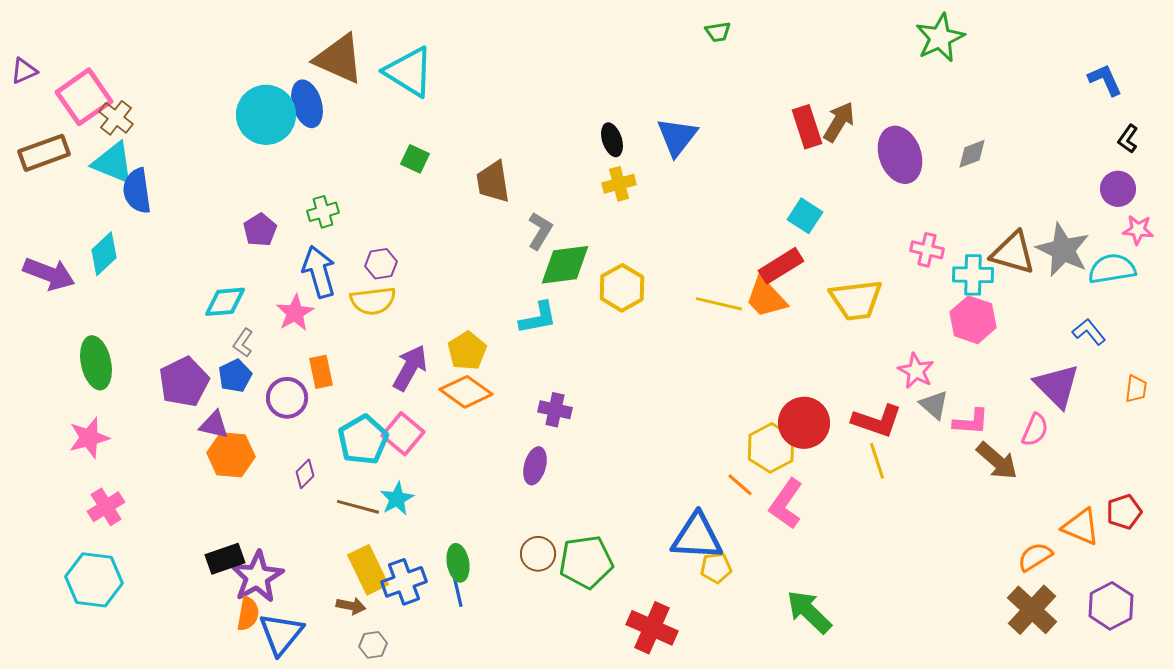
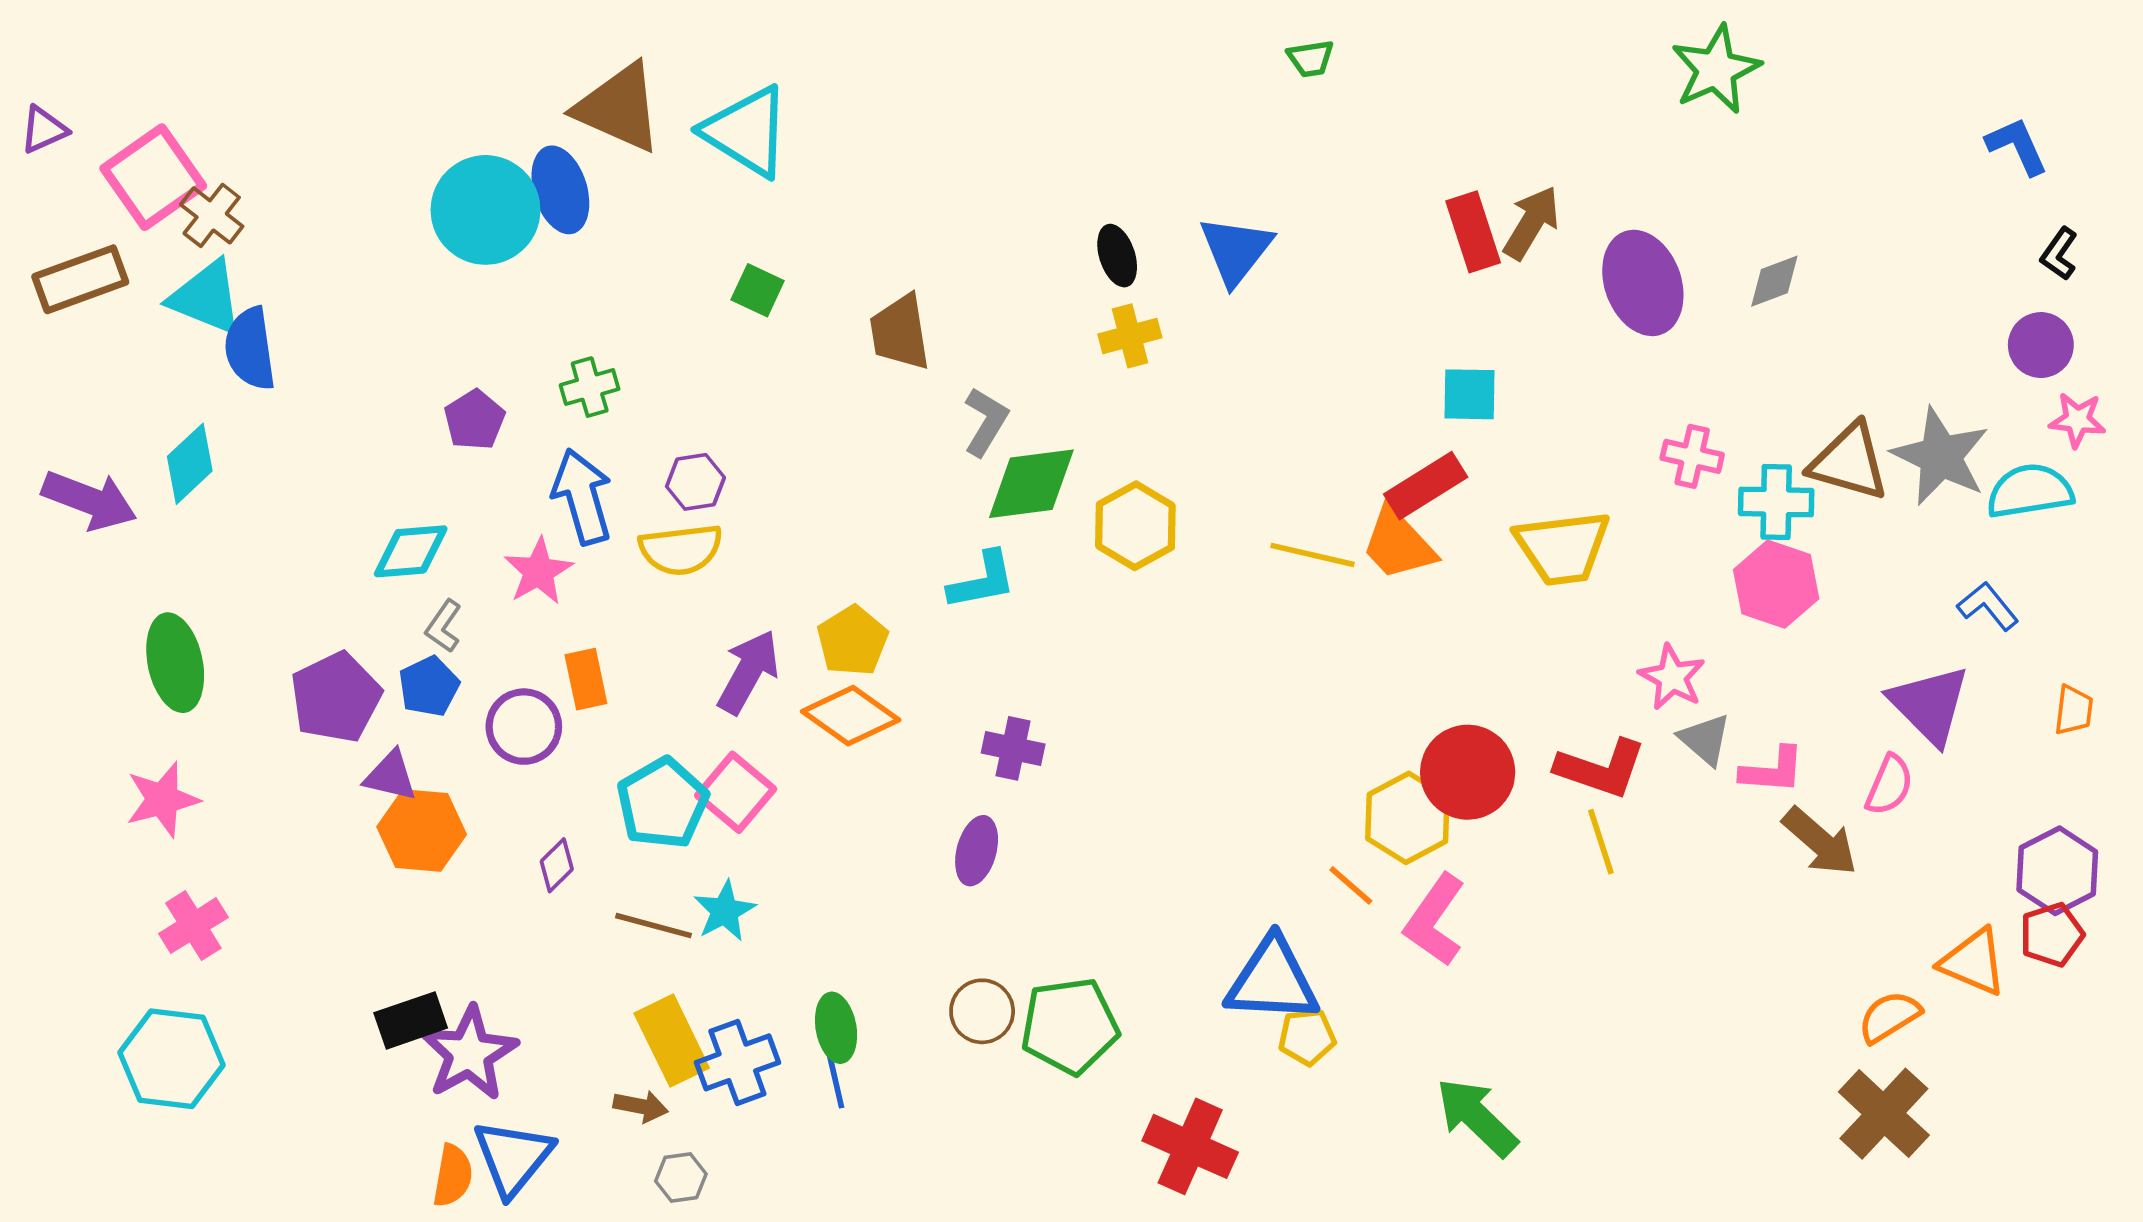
cyan square: (805, 216) -> (1469, 394), turned -32
purple hexagon: (1111, 606) -> (2057, 871), moved
orange semicircle: (248, 614) -> (453, 1176), moved

